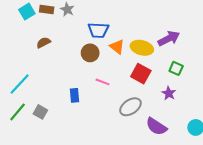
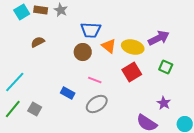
red square: (141, 74) -> (132, 72), turned 30
purple star: (169, 93) -> (164, 103), moved
blue rectangle: (75, 95) -> (68, 93), turned -56
gray ellipse: (130, 107) -> (97, 104), moved

